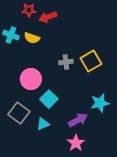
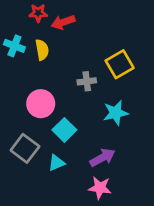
yellow semicircle: (32, 38) -> (42, 50), turned -119
yellow square: (91, 61) -> (120, 64), moved
cyan star: (100, 103) -> (116, 113), moved
pink star: (76, 143) -> (100, 188), turned -30

